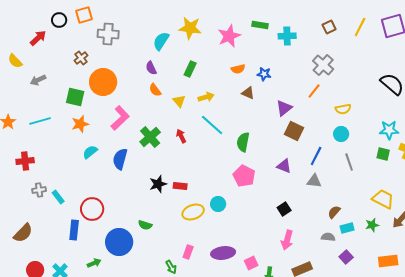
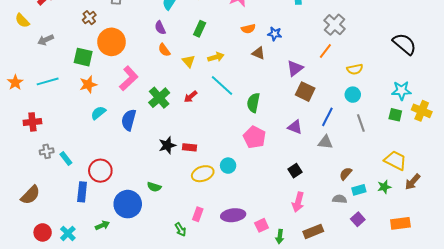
red arrow: (181, 136) -> (191, 97), turned -104

